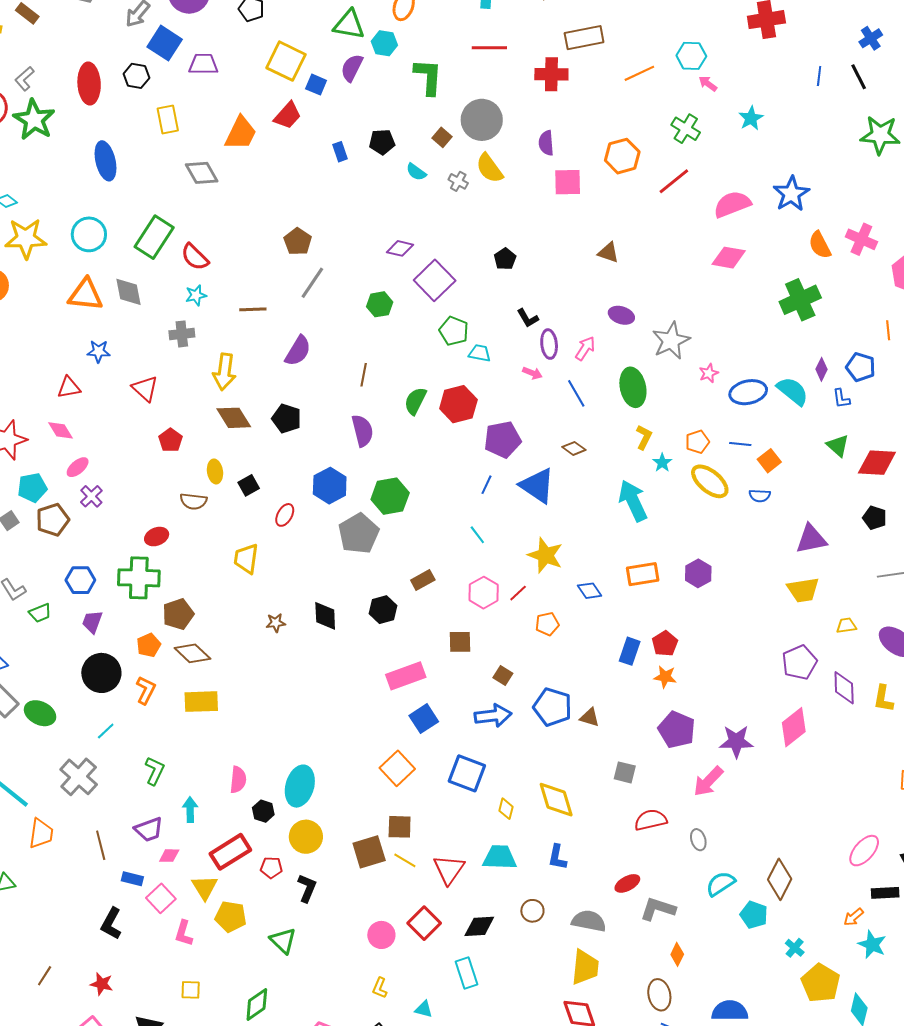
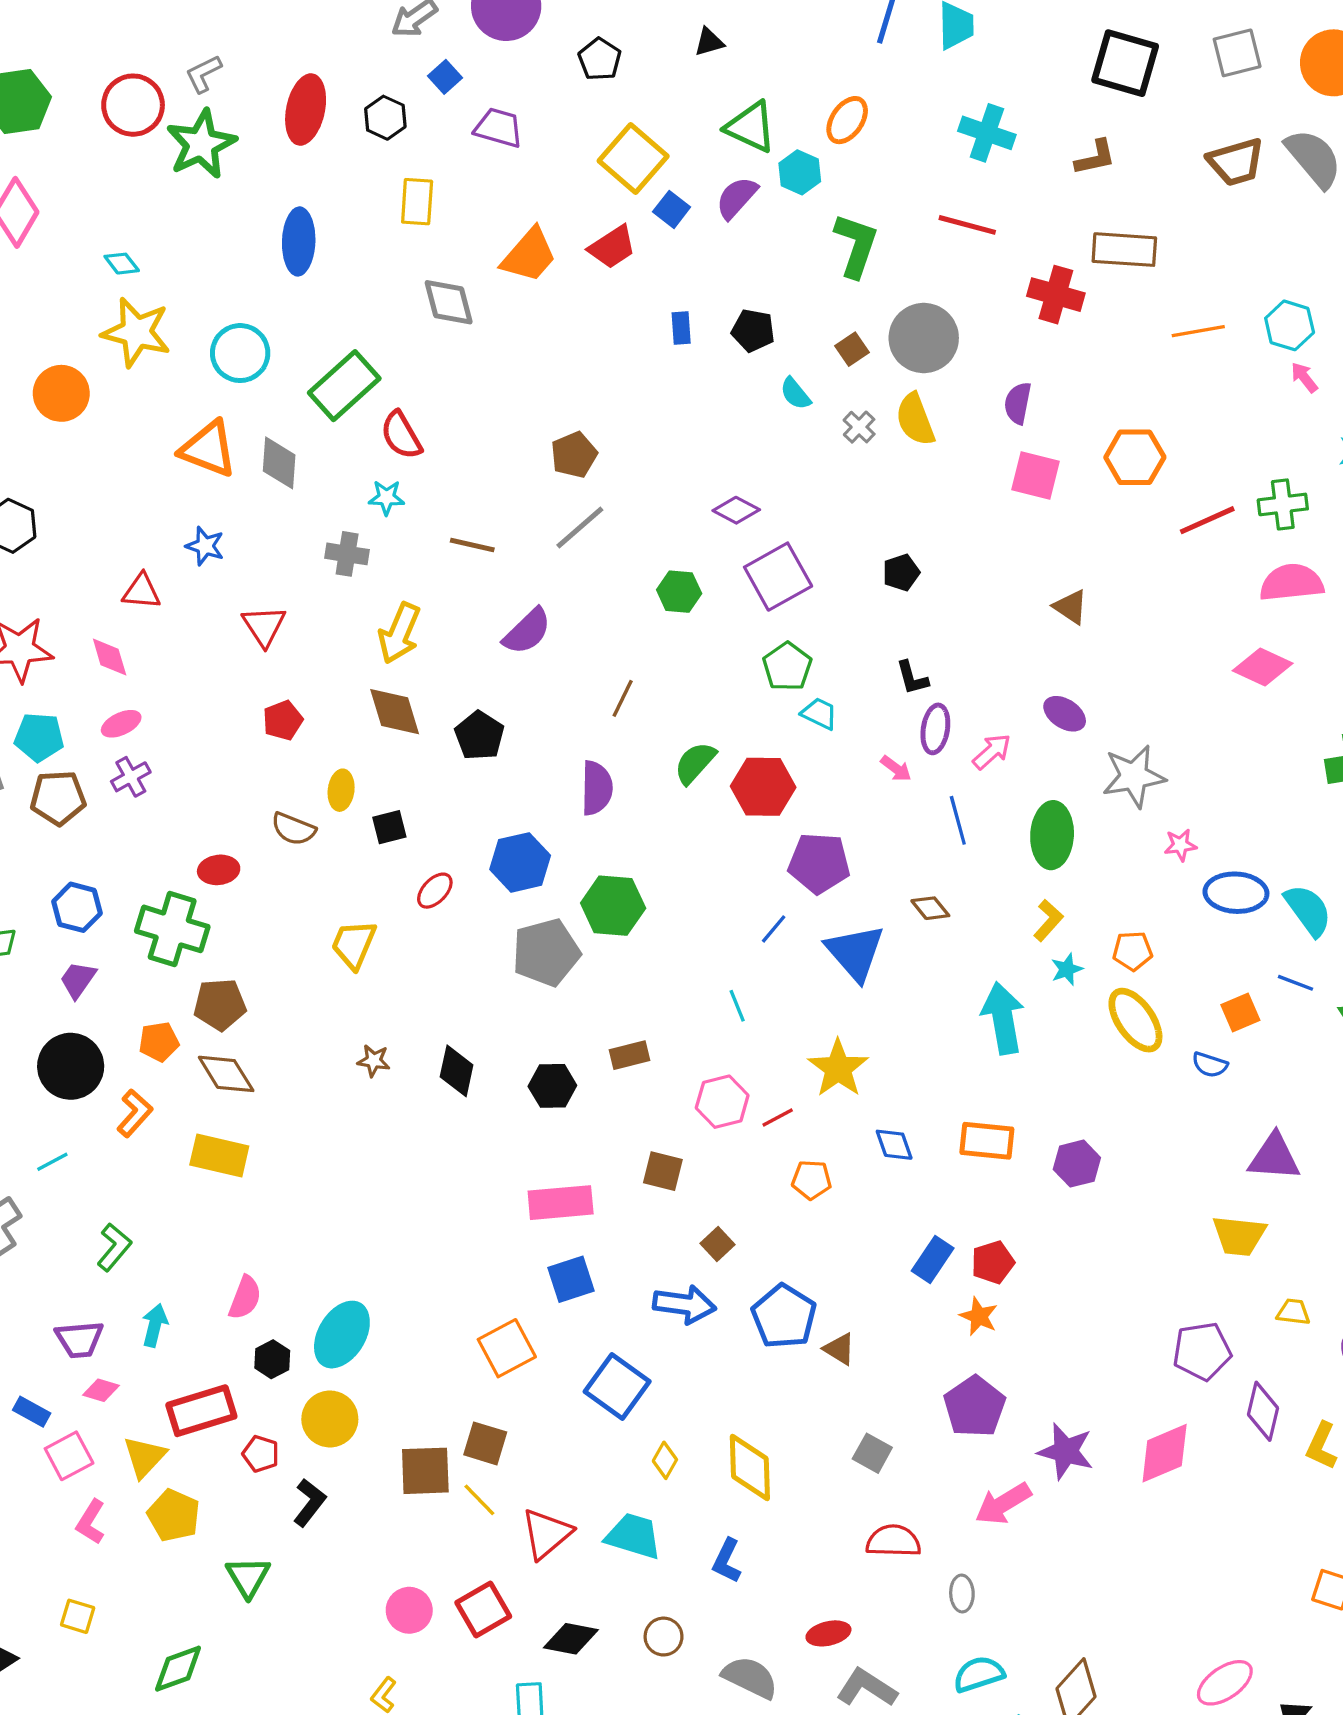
blue square: (165, 43) -> (445, 77), size x0.6
green cross: (686, 129) -> (1283, 504), moved, turned 36
blue line: (740, 444) -> (1296, 983), moved

